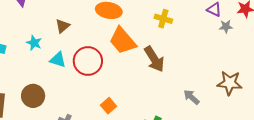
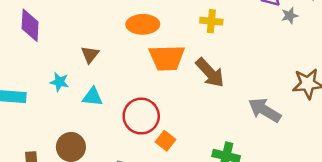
orange trapezoid: (123, 41) -> (167, 58), turned -40
red circle: (88, 61) -> (141, 116), moved
gray arrow: (191, 97) -> (265, 110), size x1.5

